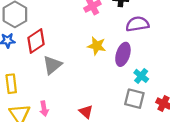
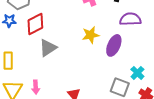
yellow star: (97, 46) -> (91, 35), turned -30
cyan cross: (141, 76) -> (137, 73), moved

